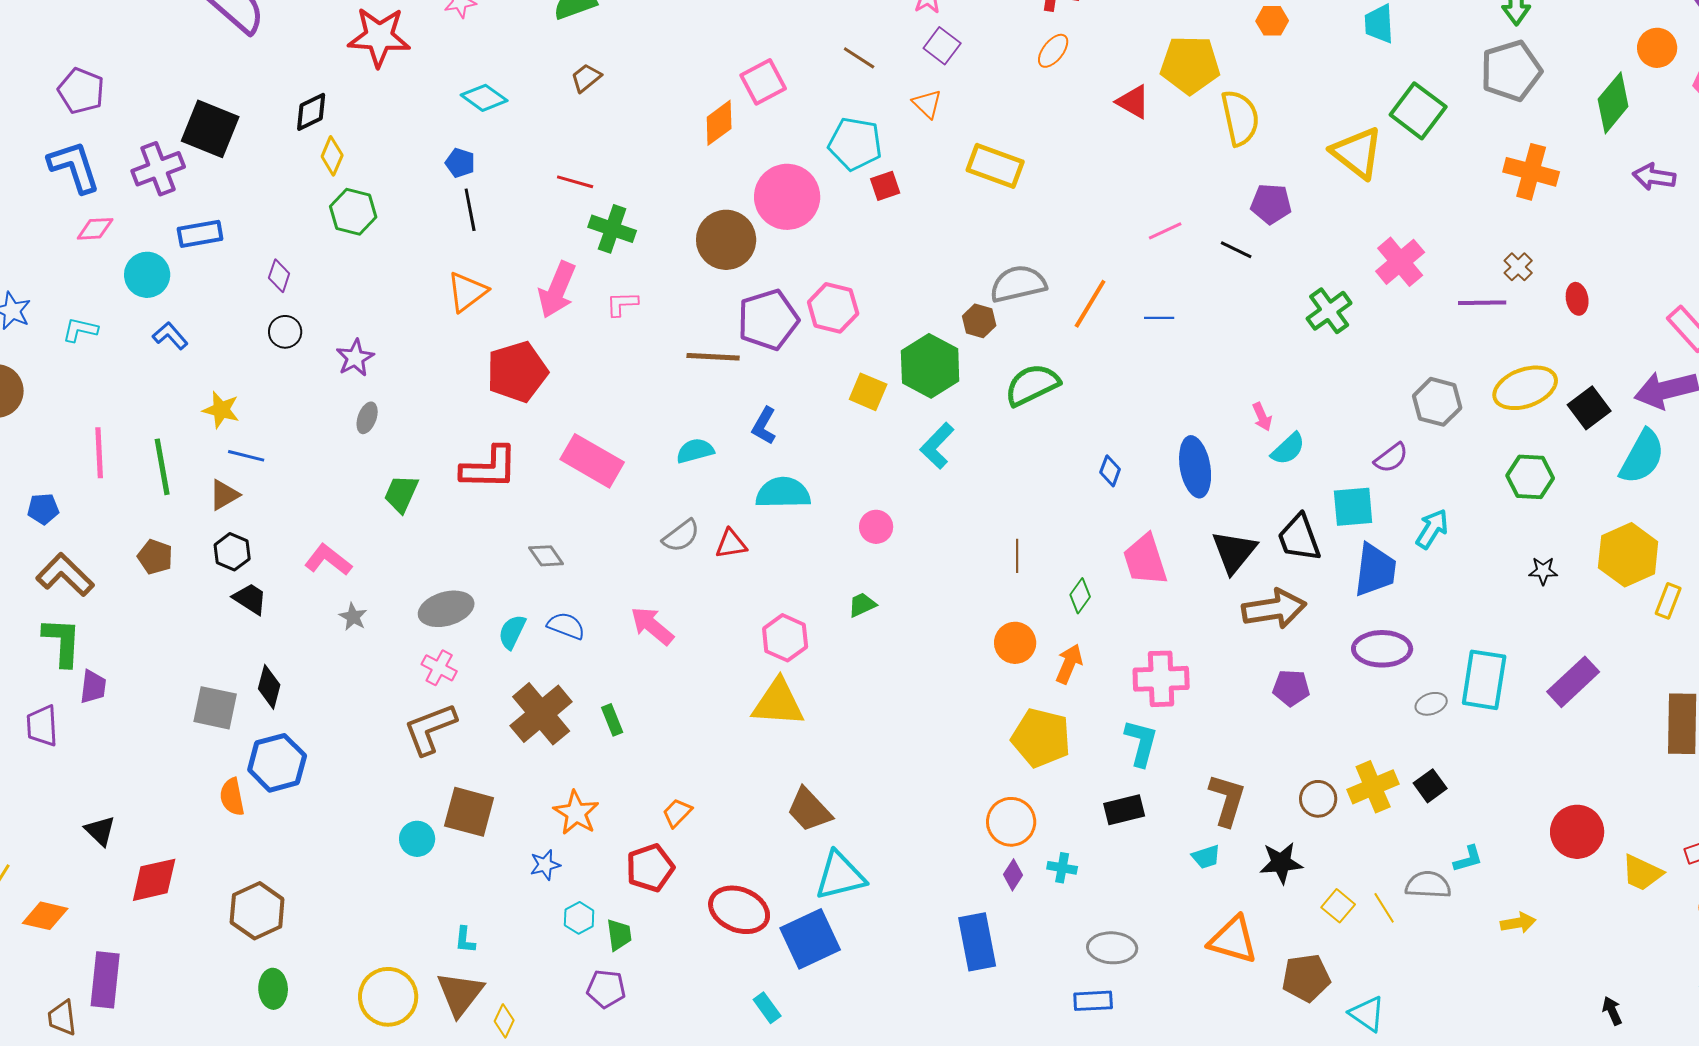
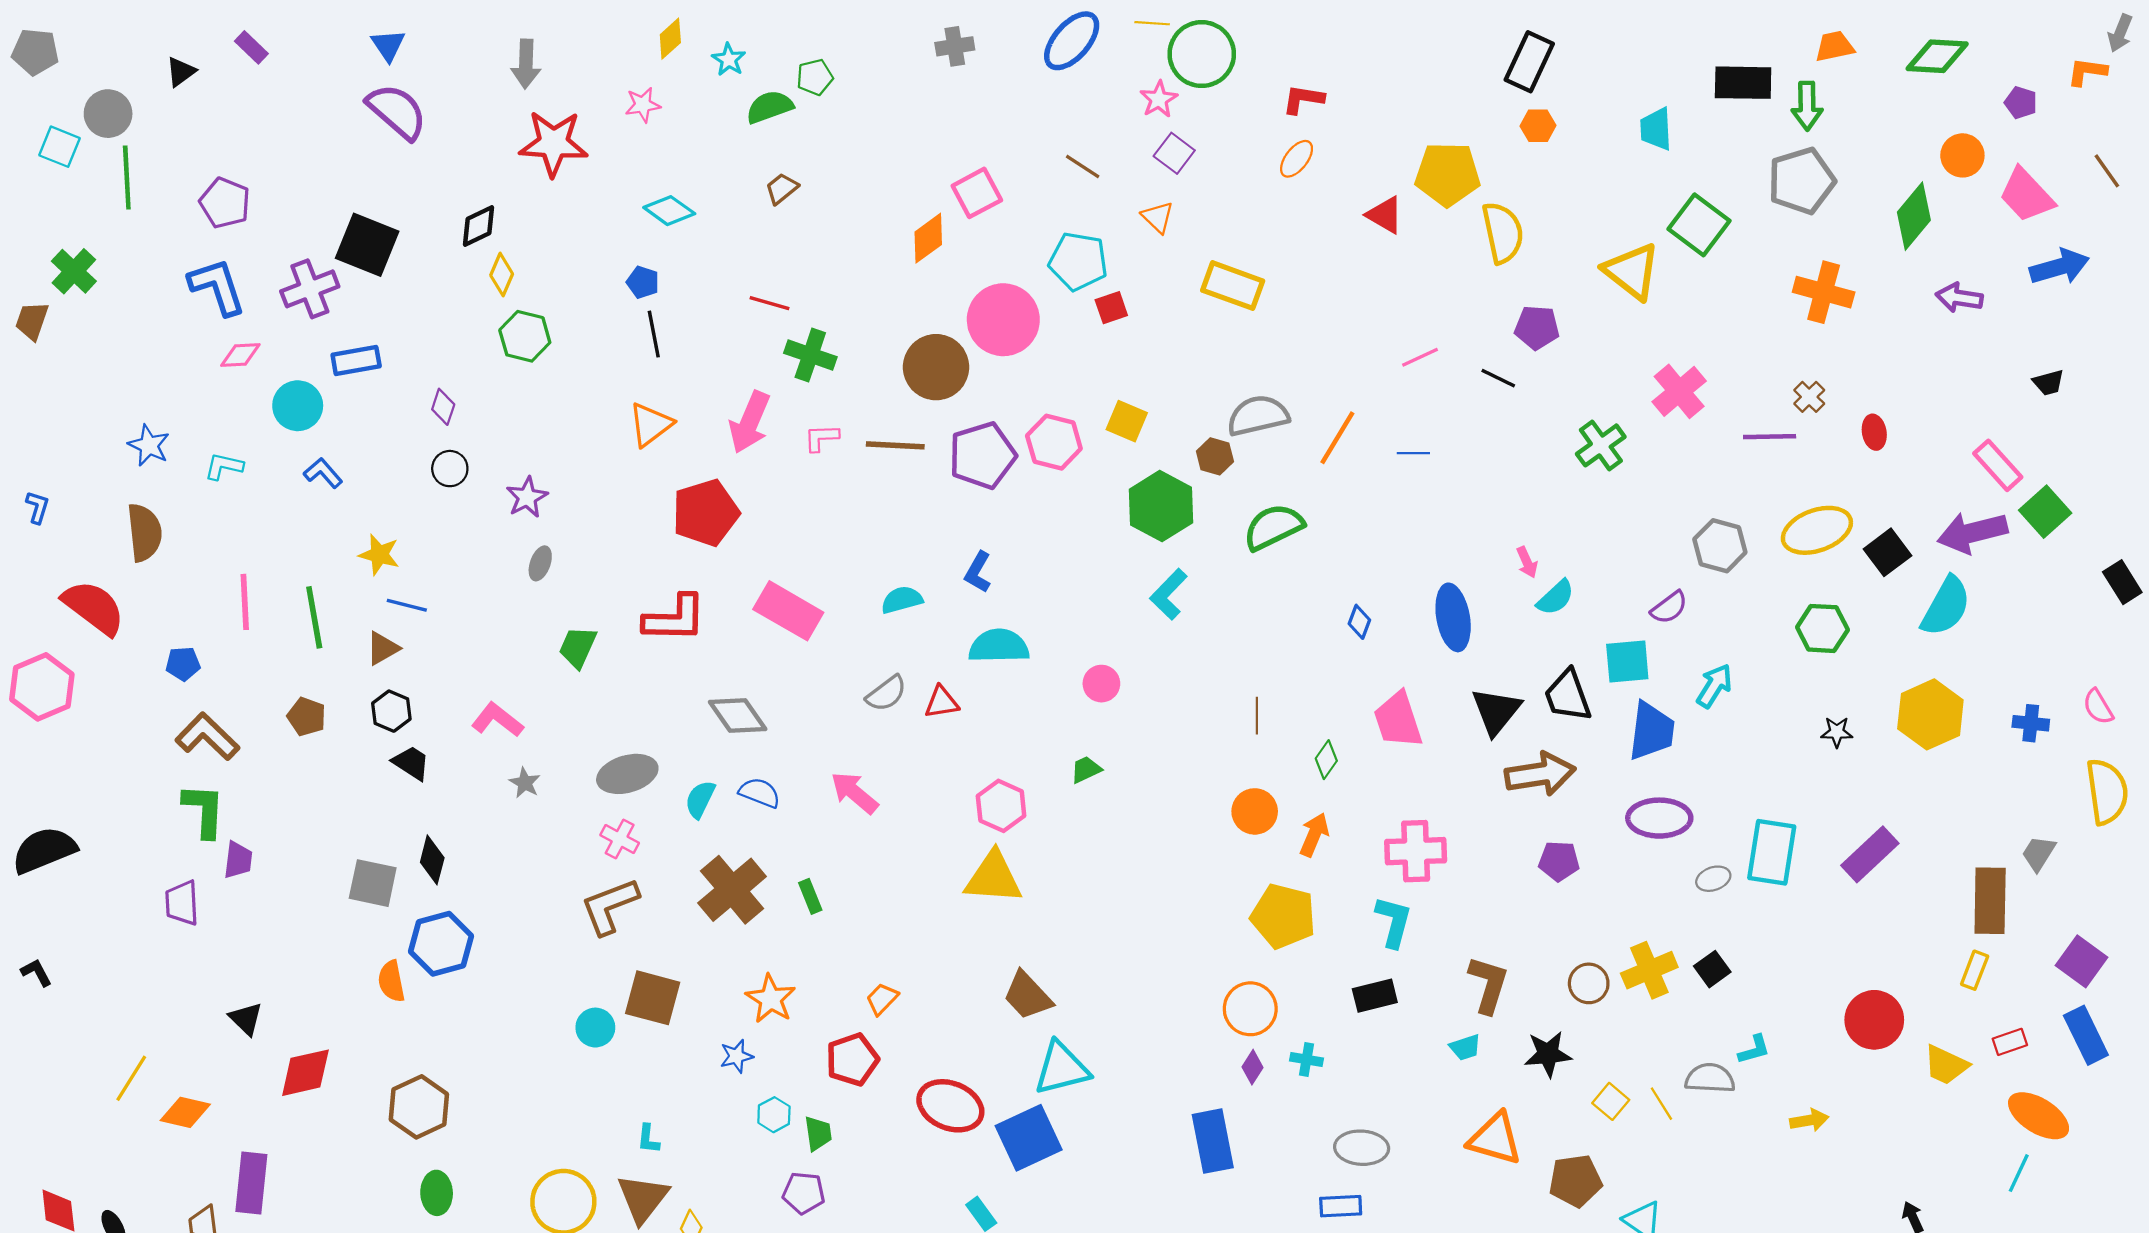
brown line: (713, 357) -> (895, 445), moved
yellow square: (868, 392) -> (1127, 421), moved
gray diamond: (546, 556) -> (738, 716), size x1.5
yellow rectangle: (1668, 601) -> (1975, 970), moved

